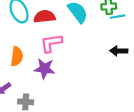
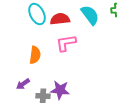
purple star: (44, 69) -> (60, 90), moved

